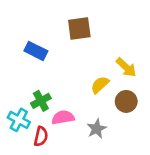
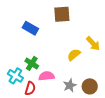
green cross: (41, 101) -> (32, 63), turned -32
brown circle: (126, 101) -> (90, 86), moved

